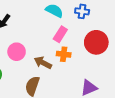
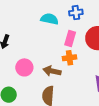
pink rectangle: (60, 34) -> (70, 39), moved

